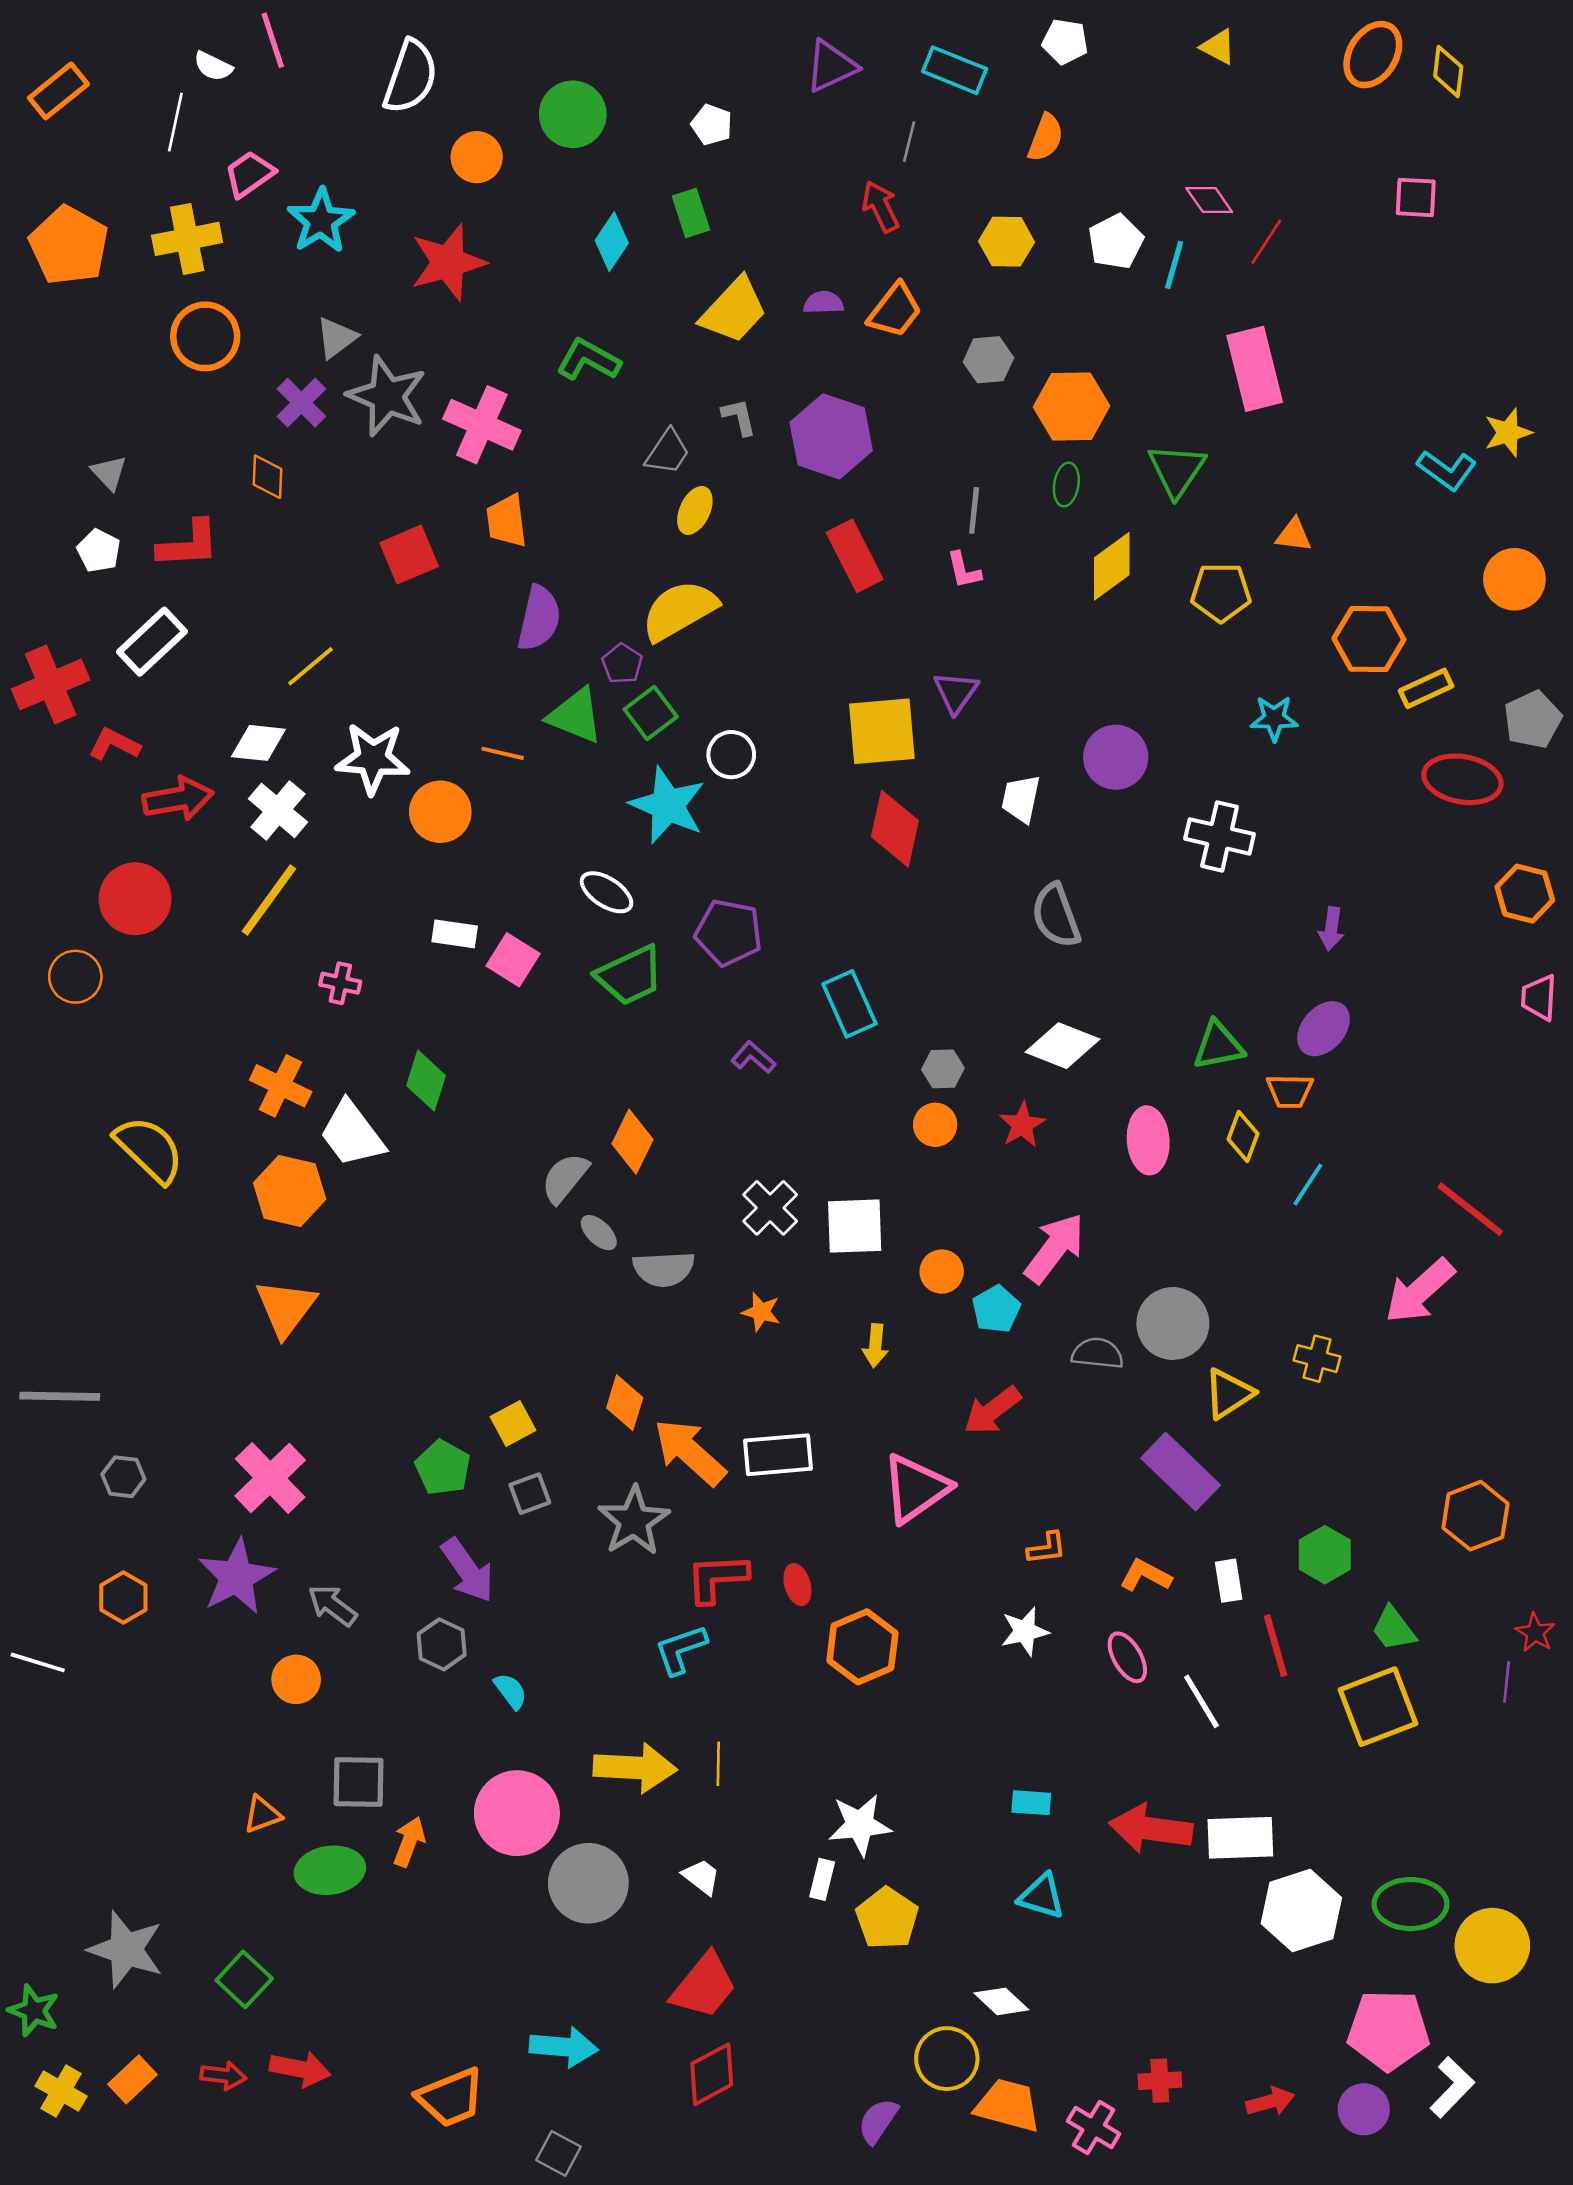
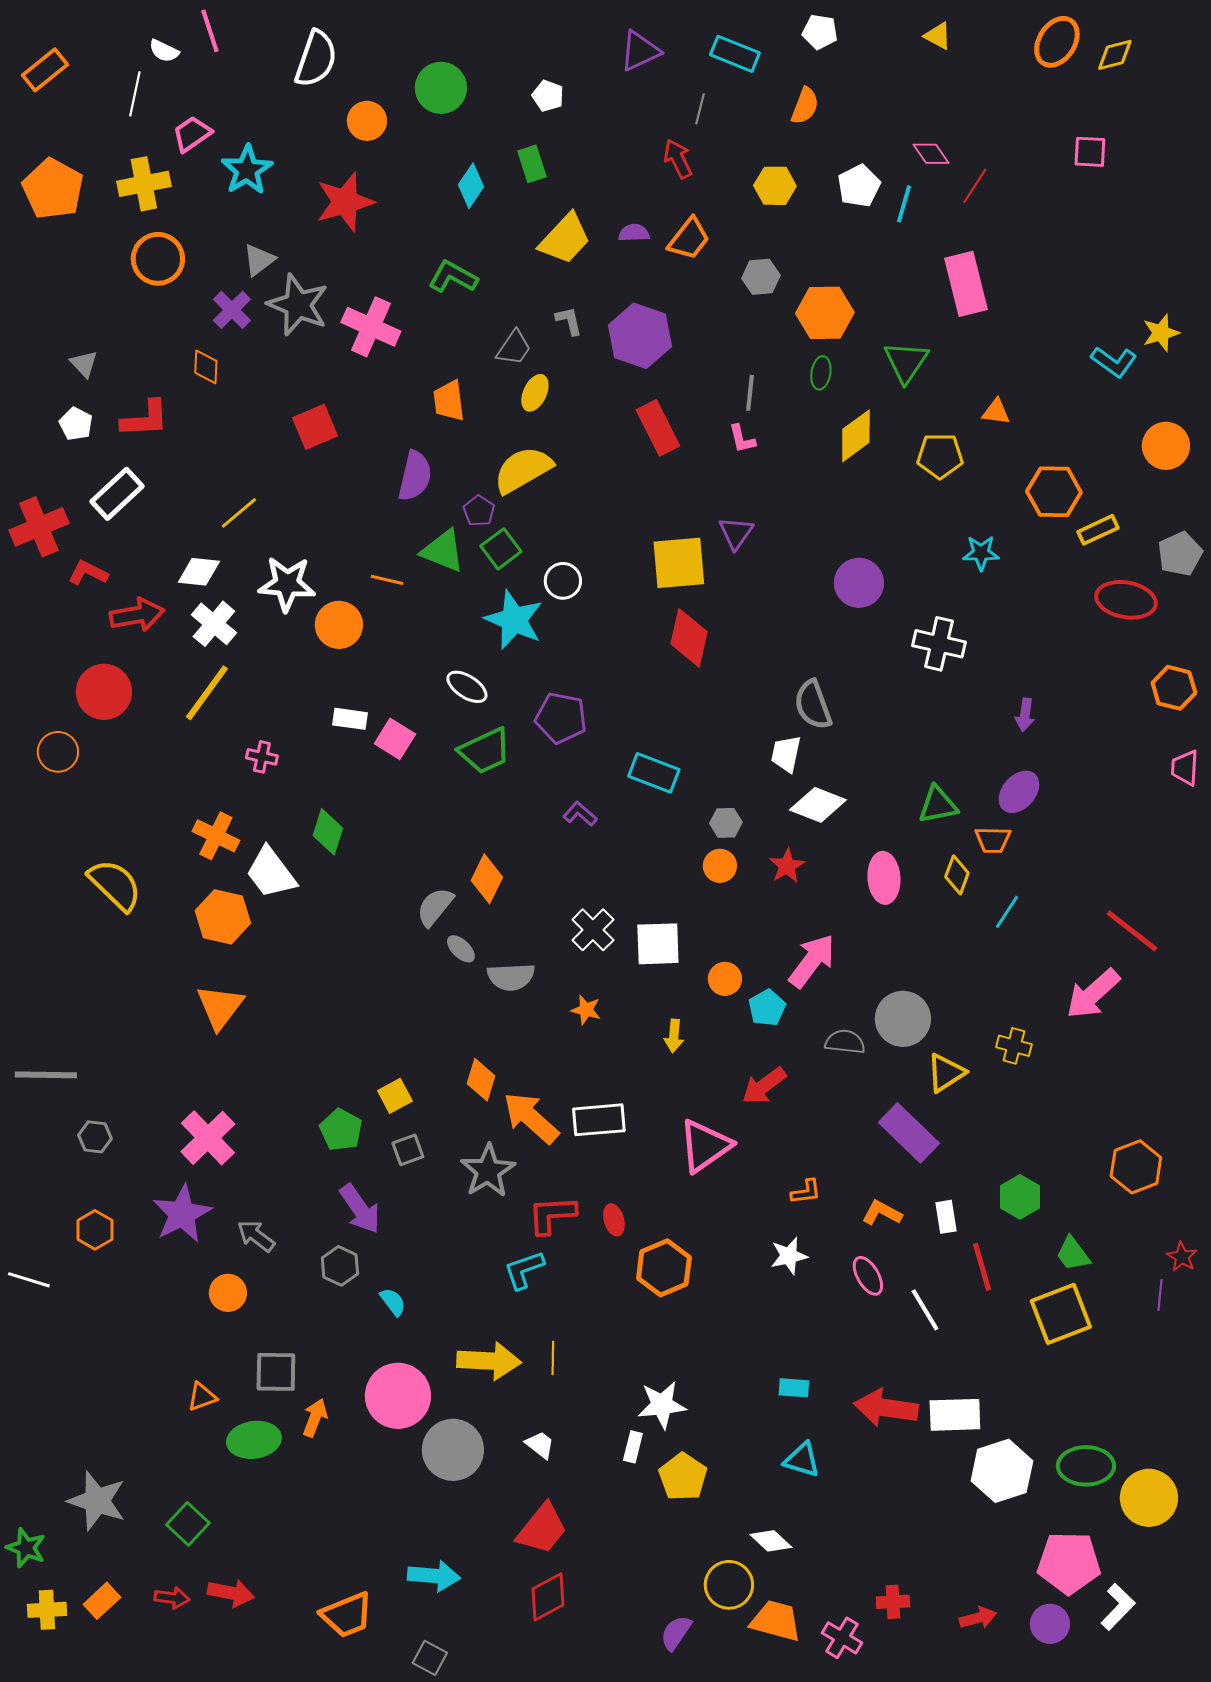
yellow diamond: (1448, 71) -> (1115, 55), turned 69
orange trapezoid: (507, 521) -> (449, 401), moved
white trapezoid: (1021, 799) -> (786, 754), moved
cyan rectangle: (849, 1004) -> (654, 773), turned -45
yellow cross: (61, 2091) -> (47, 1610), turned -33

